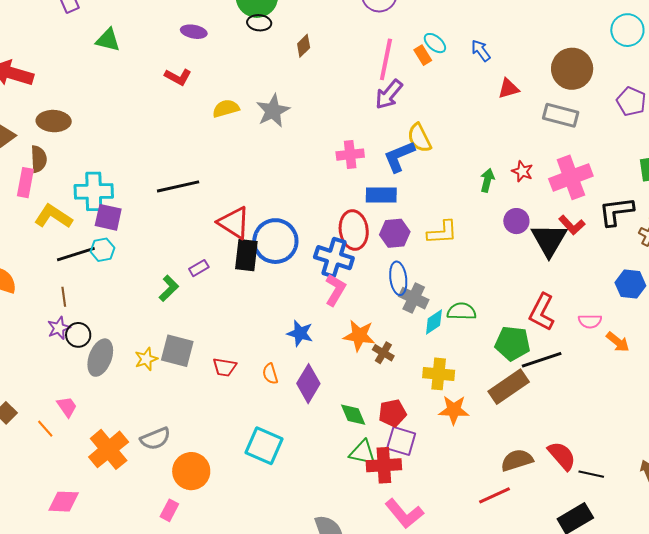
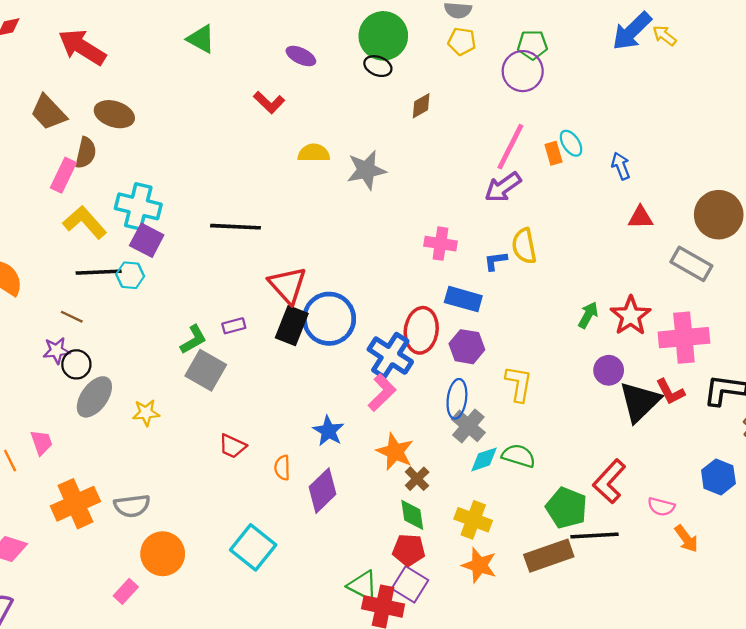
blue L-shape: (399, 156) -> (495, 261), size x0.6
red star: (522, 171) -> (631, 316), size x1.6
yellow L-shape: (442, 232) -> (519, 384), moved, turned -92
brown line: (64, 297) -> (72, 317), turned -72
gray square: (177, 351) -> (206, 370), moved
green diamond: (353, 415) -> (412, 515), moved

